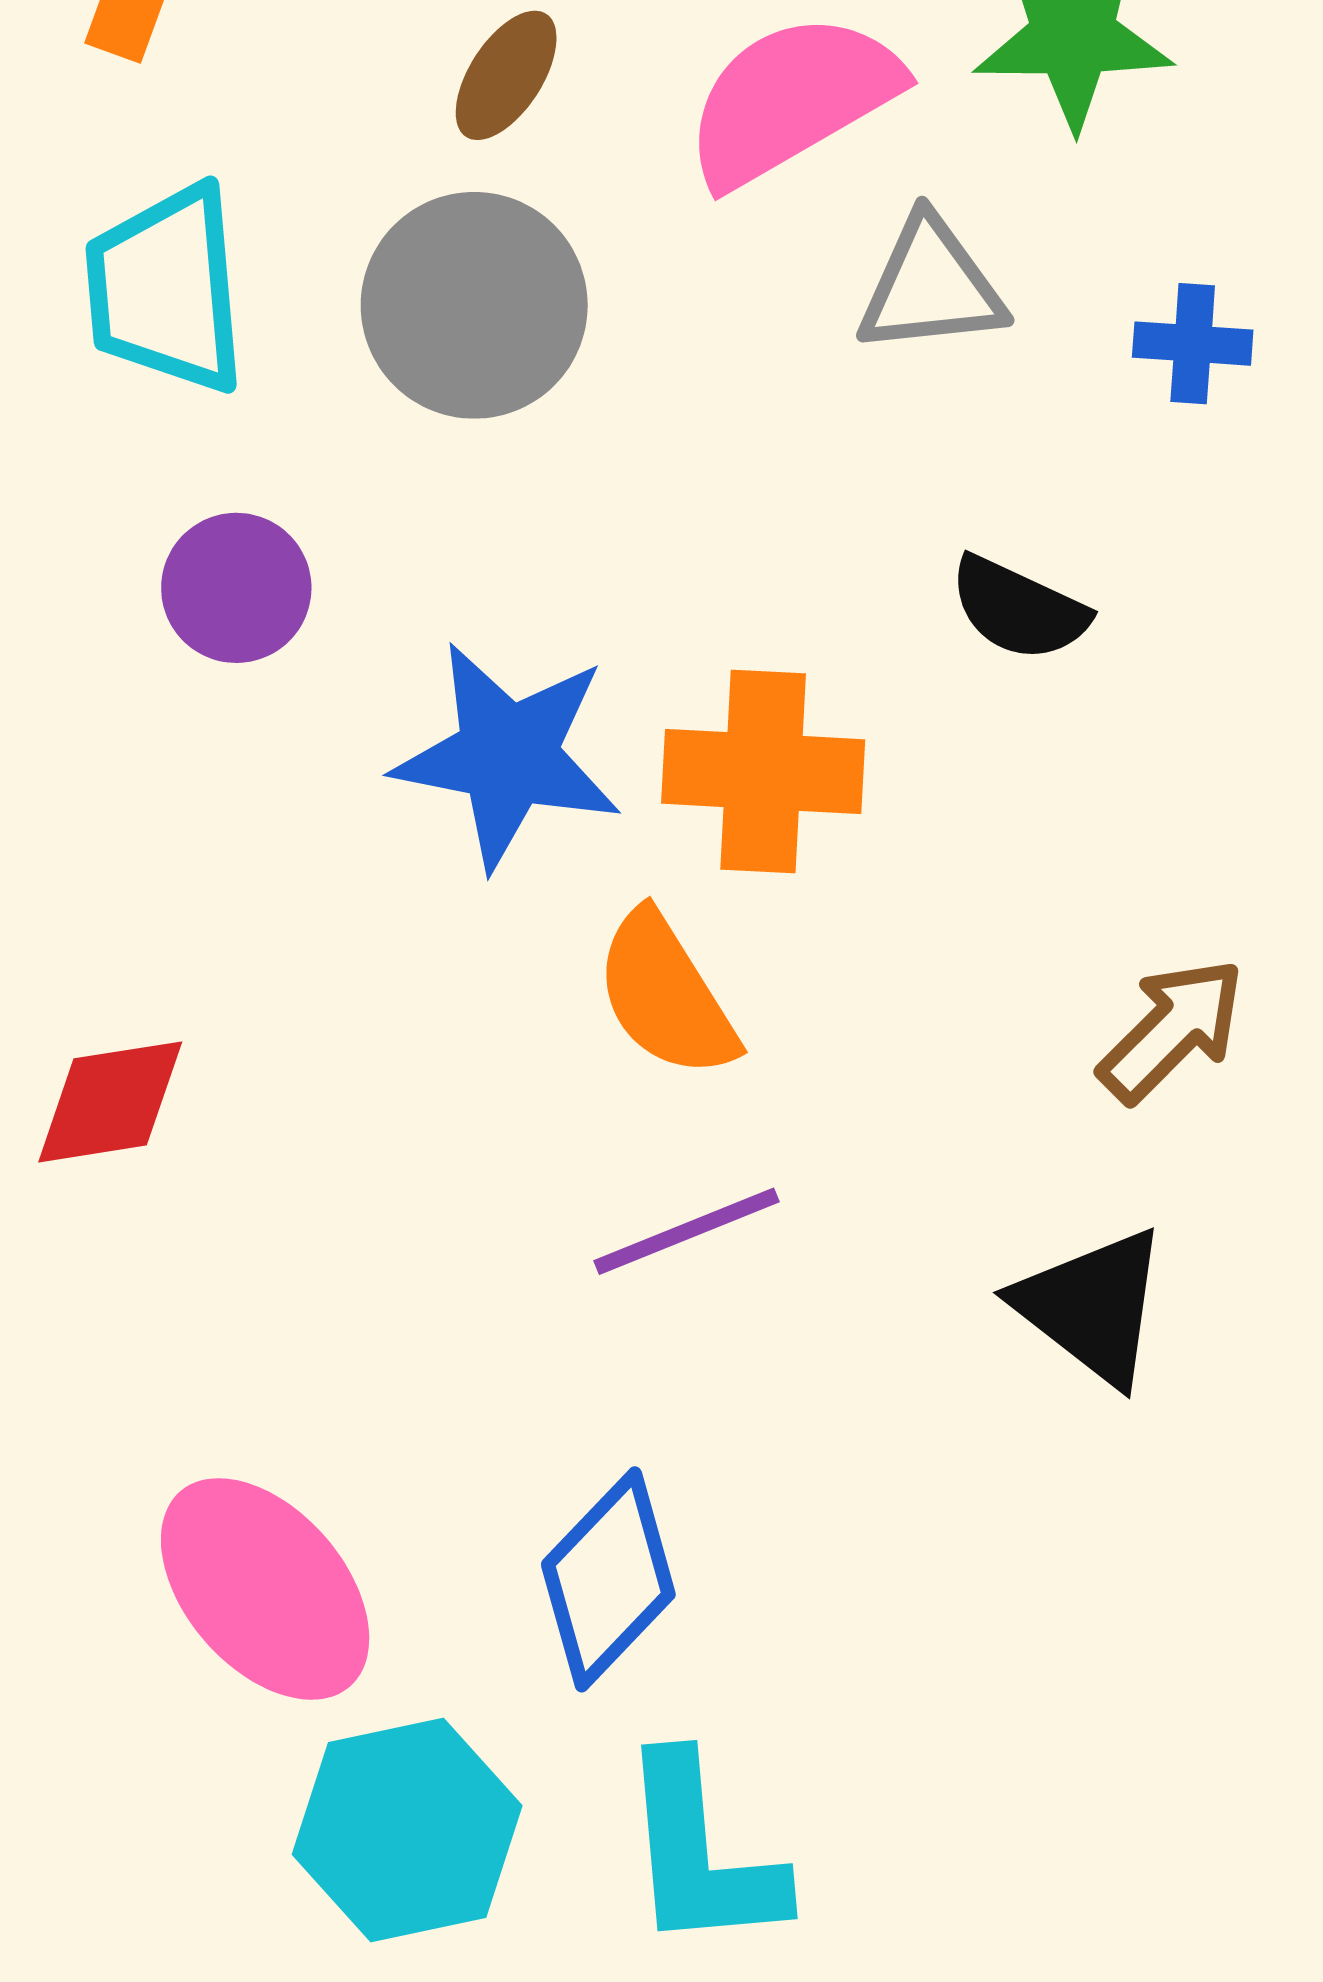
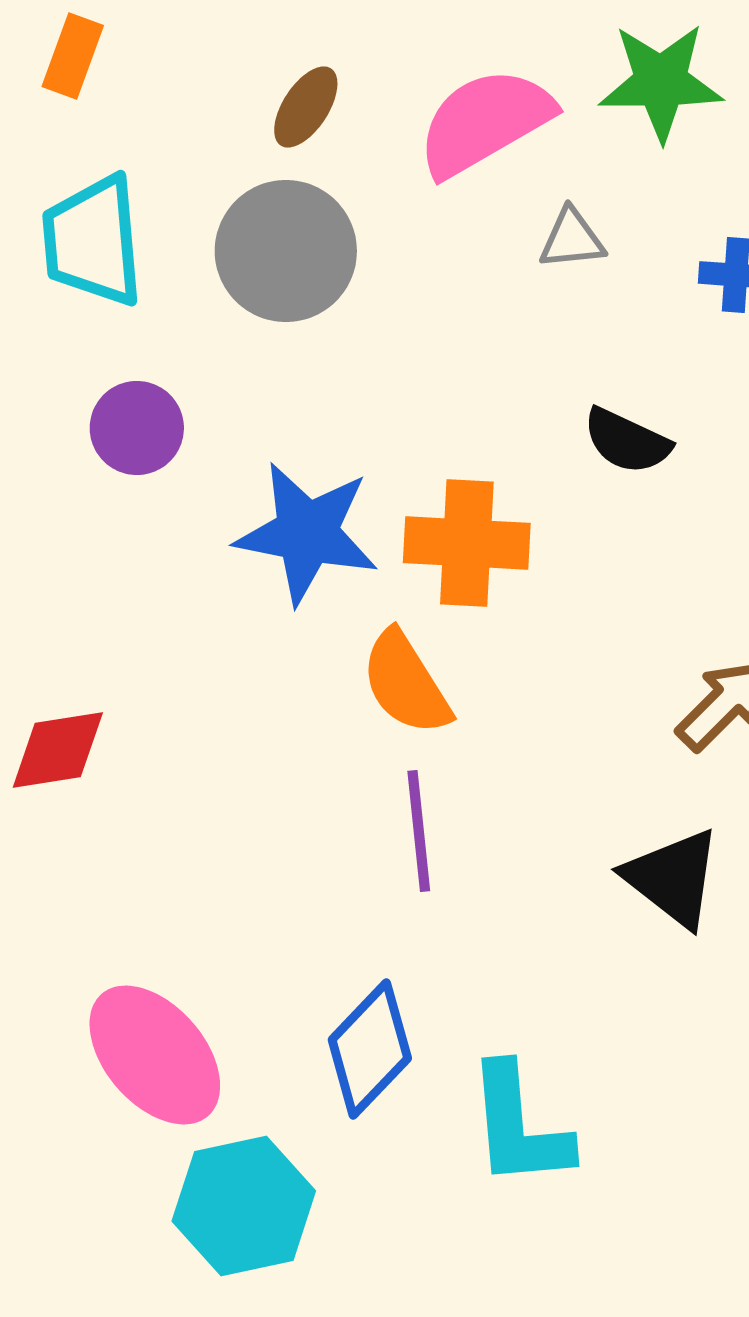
gray triangle: (931, 286) -> (572, 239), size x0.7
purple line: (687, 1231) -> (419, 831), turned -74
cyan L-shape: (701, 1854) -> (519, 1126), moved

